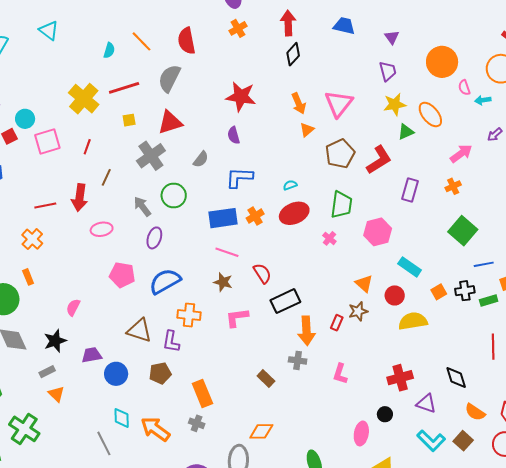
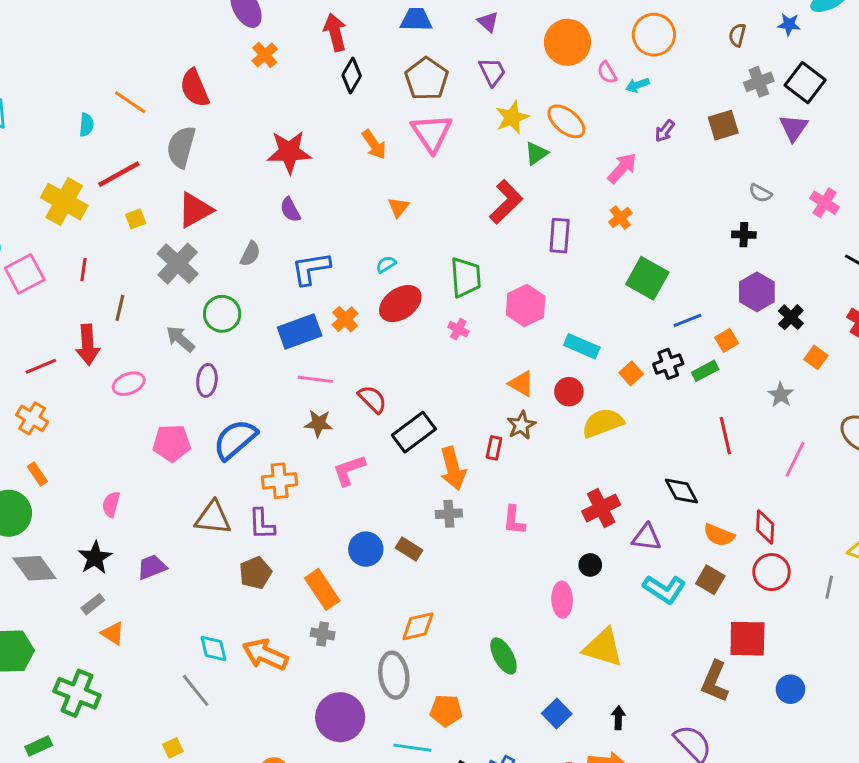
orange triangle: (307, 130) -> (398, 207), moved
brown pentagon: (340, 154) -> (427, 79), moved
blue circle: (116, 374) -> (366, 549), moved

